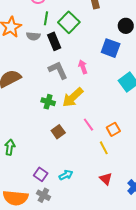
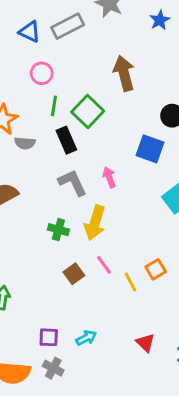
gray semicircle: (33, 36) -> (25, 143), moved
yellow arrow: (73, 97) -> (95, 223), turned -30
pink line: (88, 125) -> (104, 265), moved
yellow line: (104, 148) -> (130, 282), moved
purple square: (41, 174) -> (49, 337), turned -32

